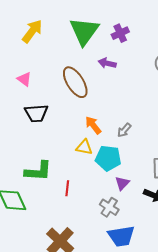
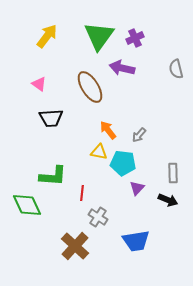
purple arrow: (107, 63) -> (122, 68), size x1.4
gray cross: (109, 207) -> (98, 217), moved

